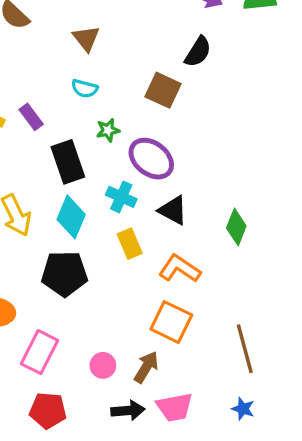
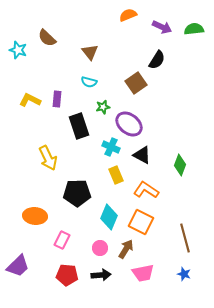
brown square: (163, 90) -> (136, 83), turned 30
purple rectangle: (31, 117) -> (57, 99), turned 42
cyan diamond: (71, 217) -> (109, 217), moved
pink rectangle: (39, 352) -> (62, 240), size x0.7
black arrow: (128, 410) -> (101, 275), moved

